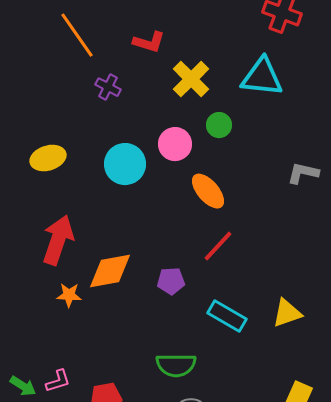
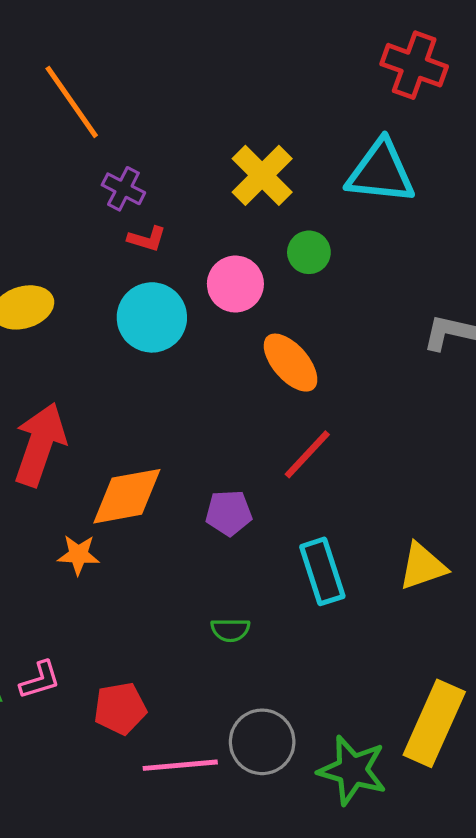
red L-shape: (149, 42) -> (147, 239), moved, size x0.7
orange star: (69, 295) -> (78, 555), moved
cyan rectangle: (227, 316) -> (322, 571), turned 42
green semicircle: (176, 365) -> (230, 630), moved, size x0.6

